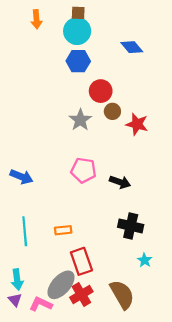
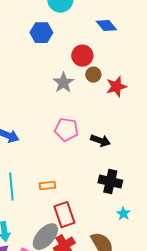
blue diamond: (132, 47) -> (106, 26), moved
blue hexagon: (78, 61) -> (41, 33), moved
red star: (137, 124) -> (116, 87), turned -30

